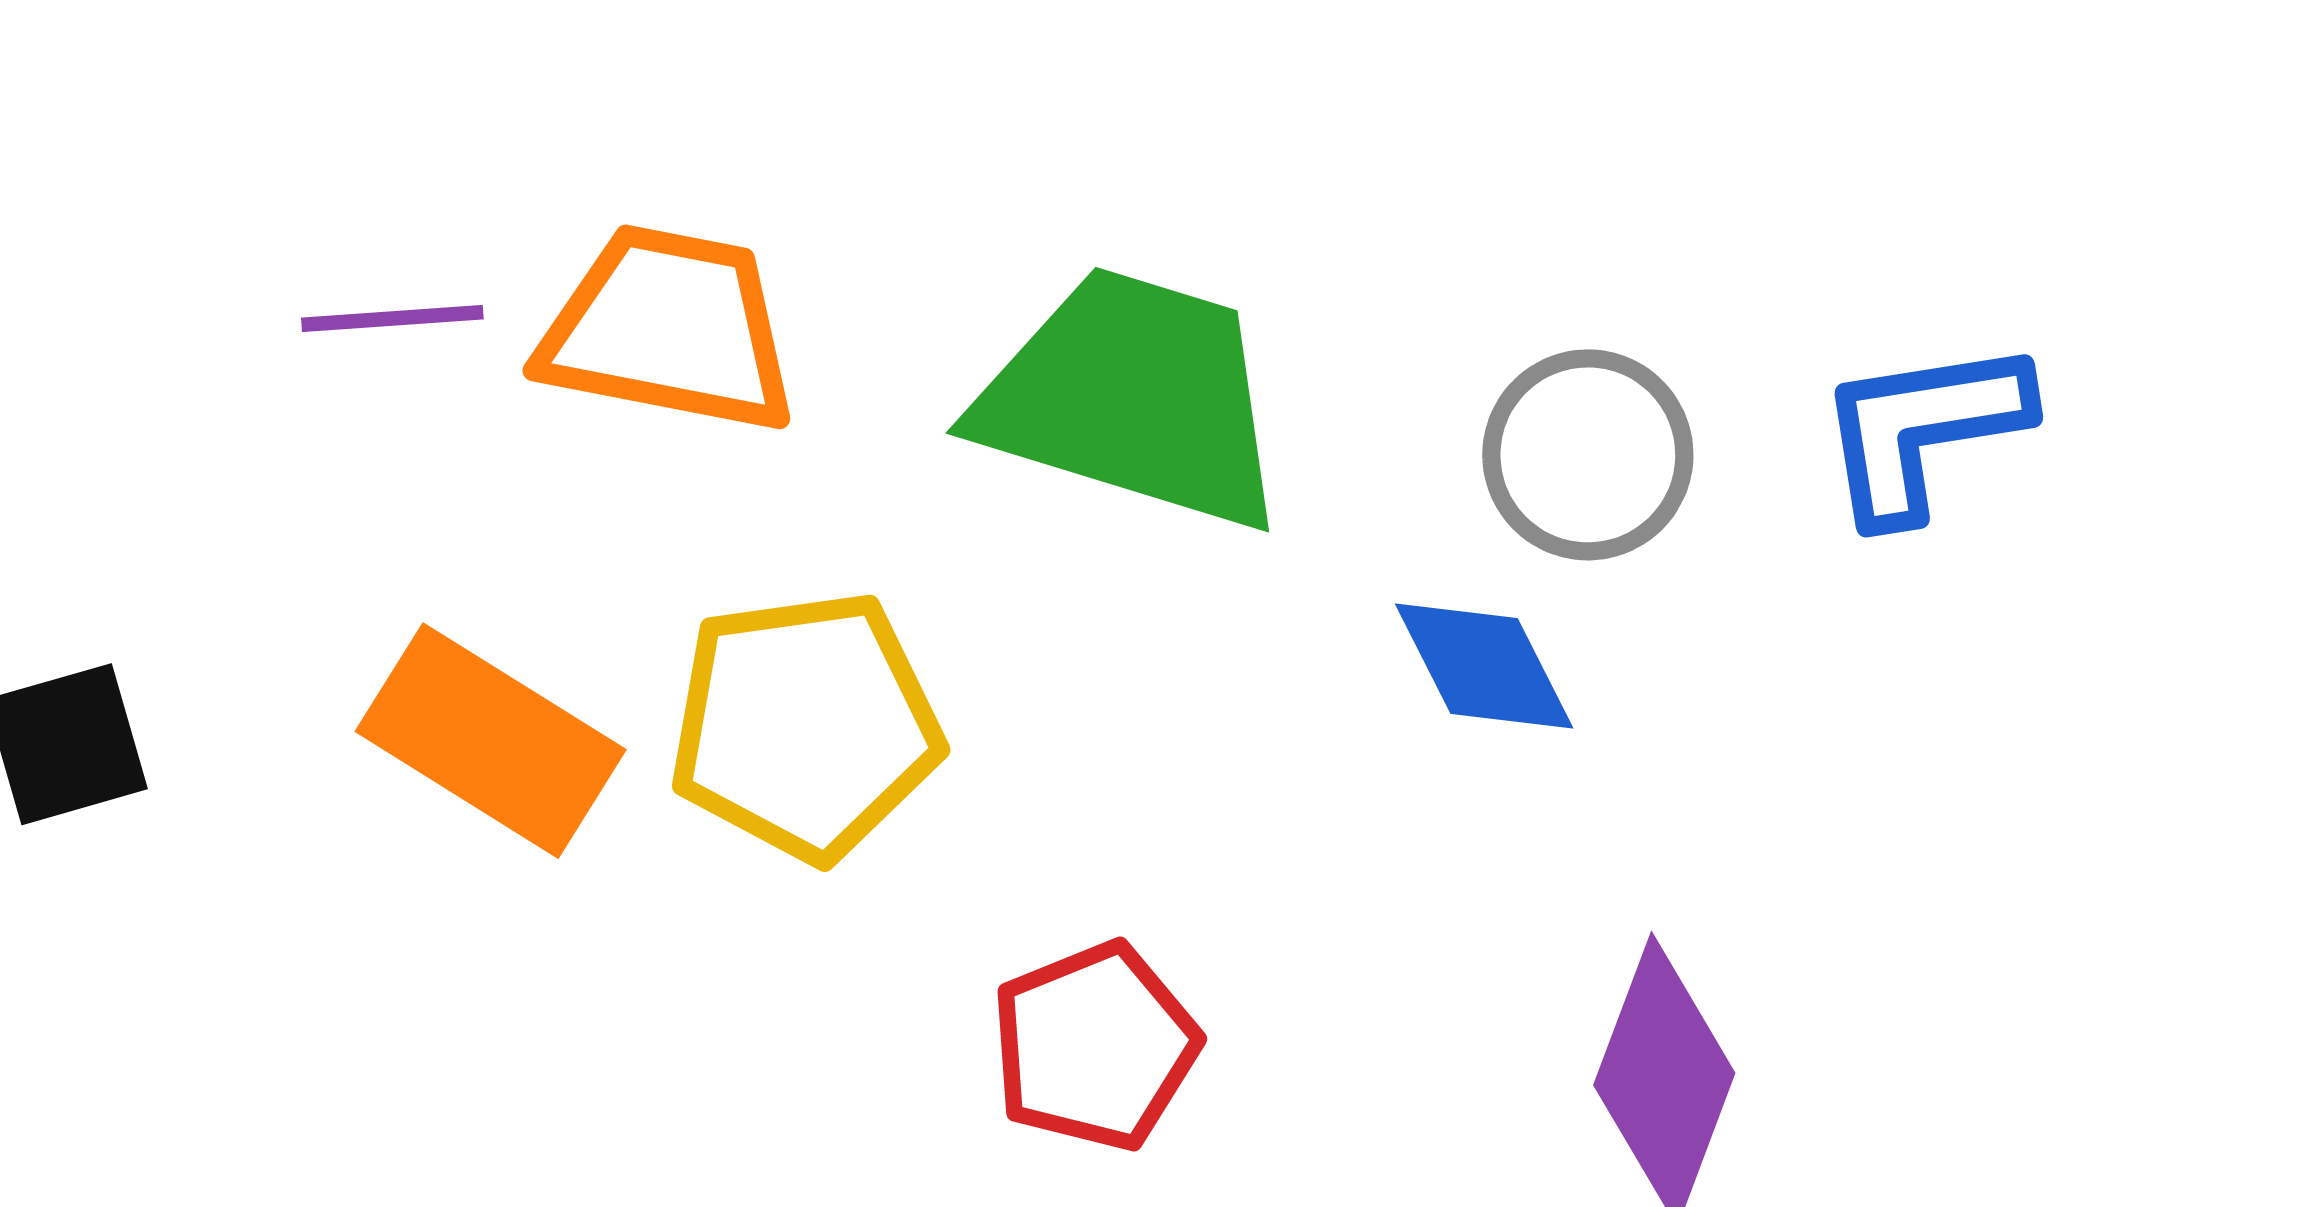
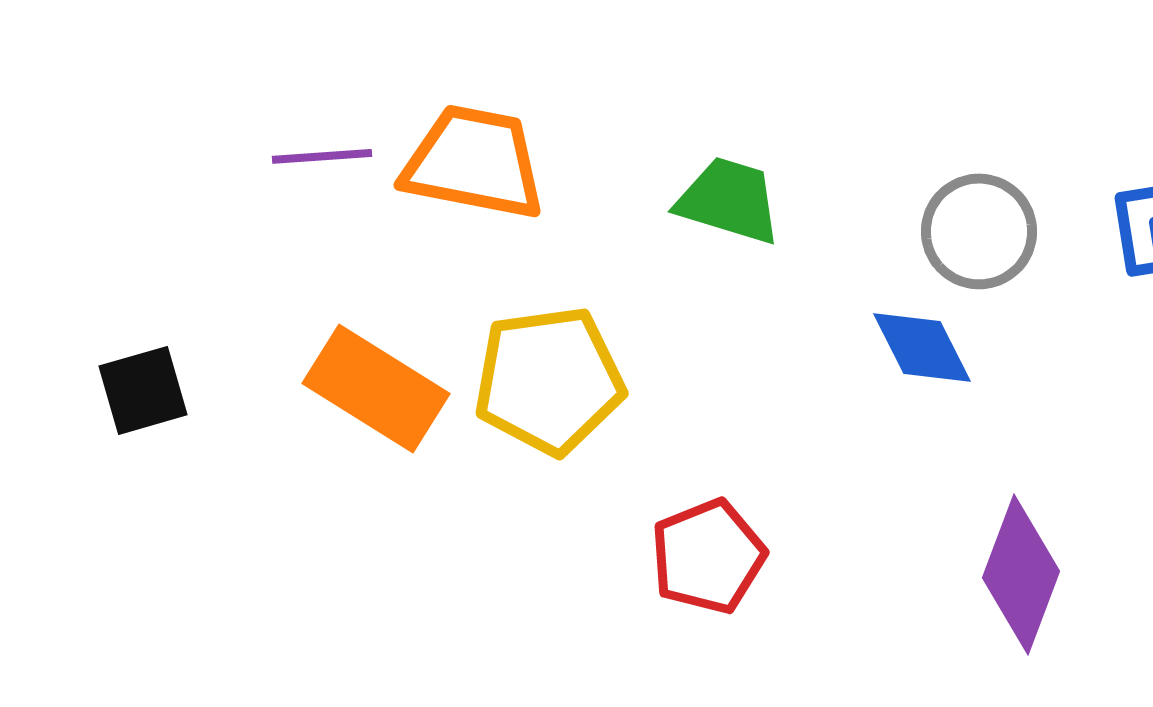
green trapezoid: (1133, 398) -> (729, 200), size x0.6

